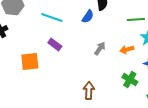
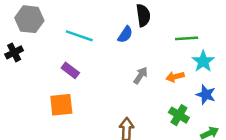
purple rectangle: (55, 44) -> (70, 70), moved
orange square: (30, 62) -> (61, 105), moved

